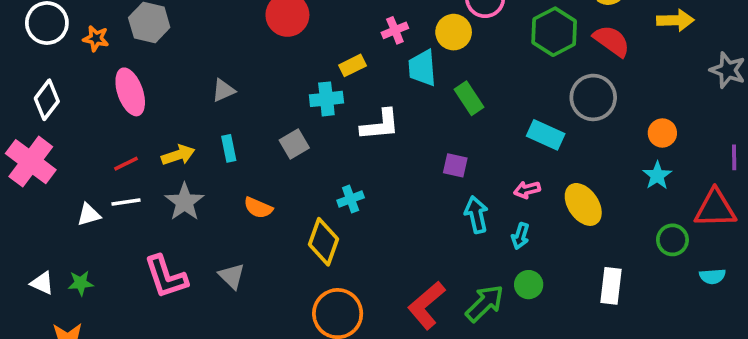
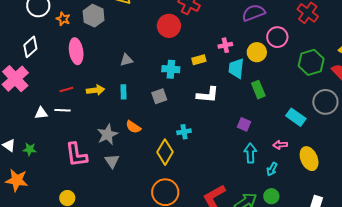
cyan cross: (326, 99) -> (171, 69), moved
gray star: (184, 202) -> (107, 135), moved

